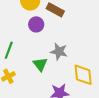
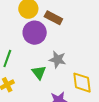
purple circle: (36, 24) -> (35, 33), size x1.5

